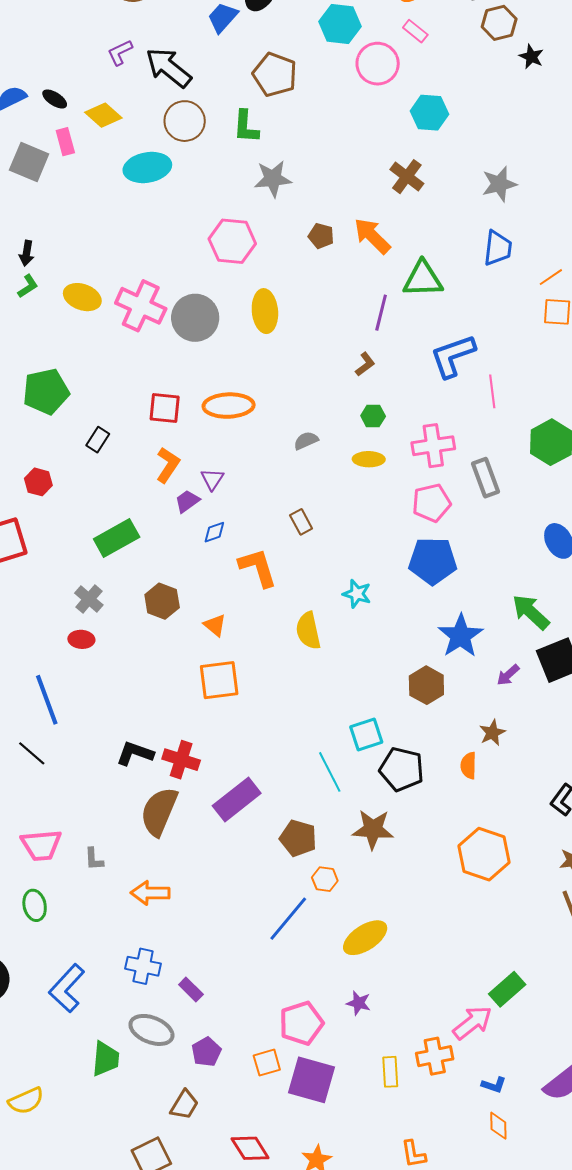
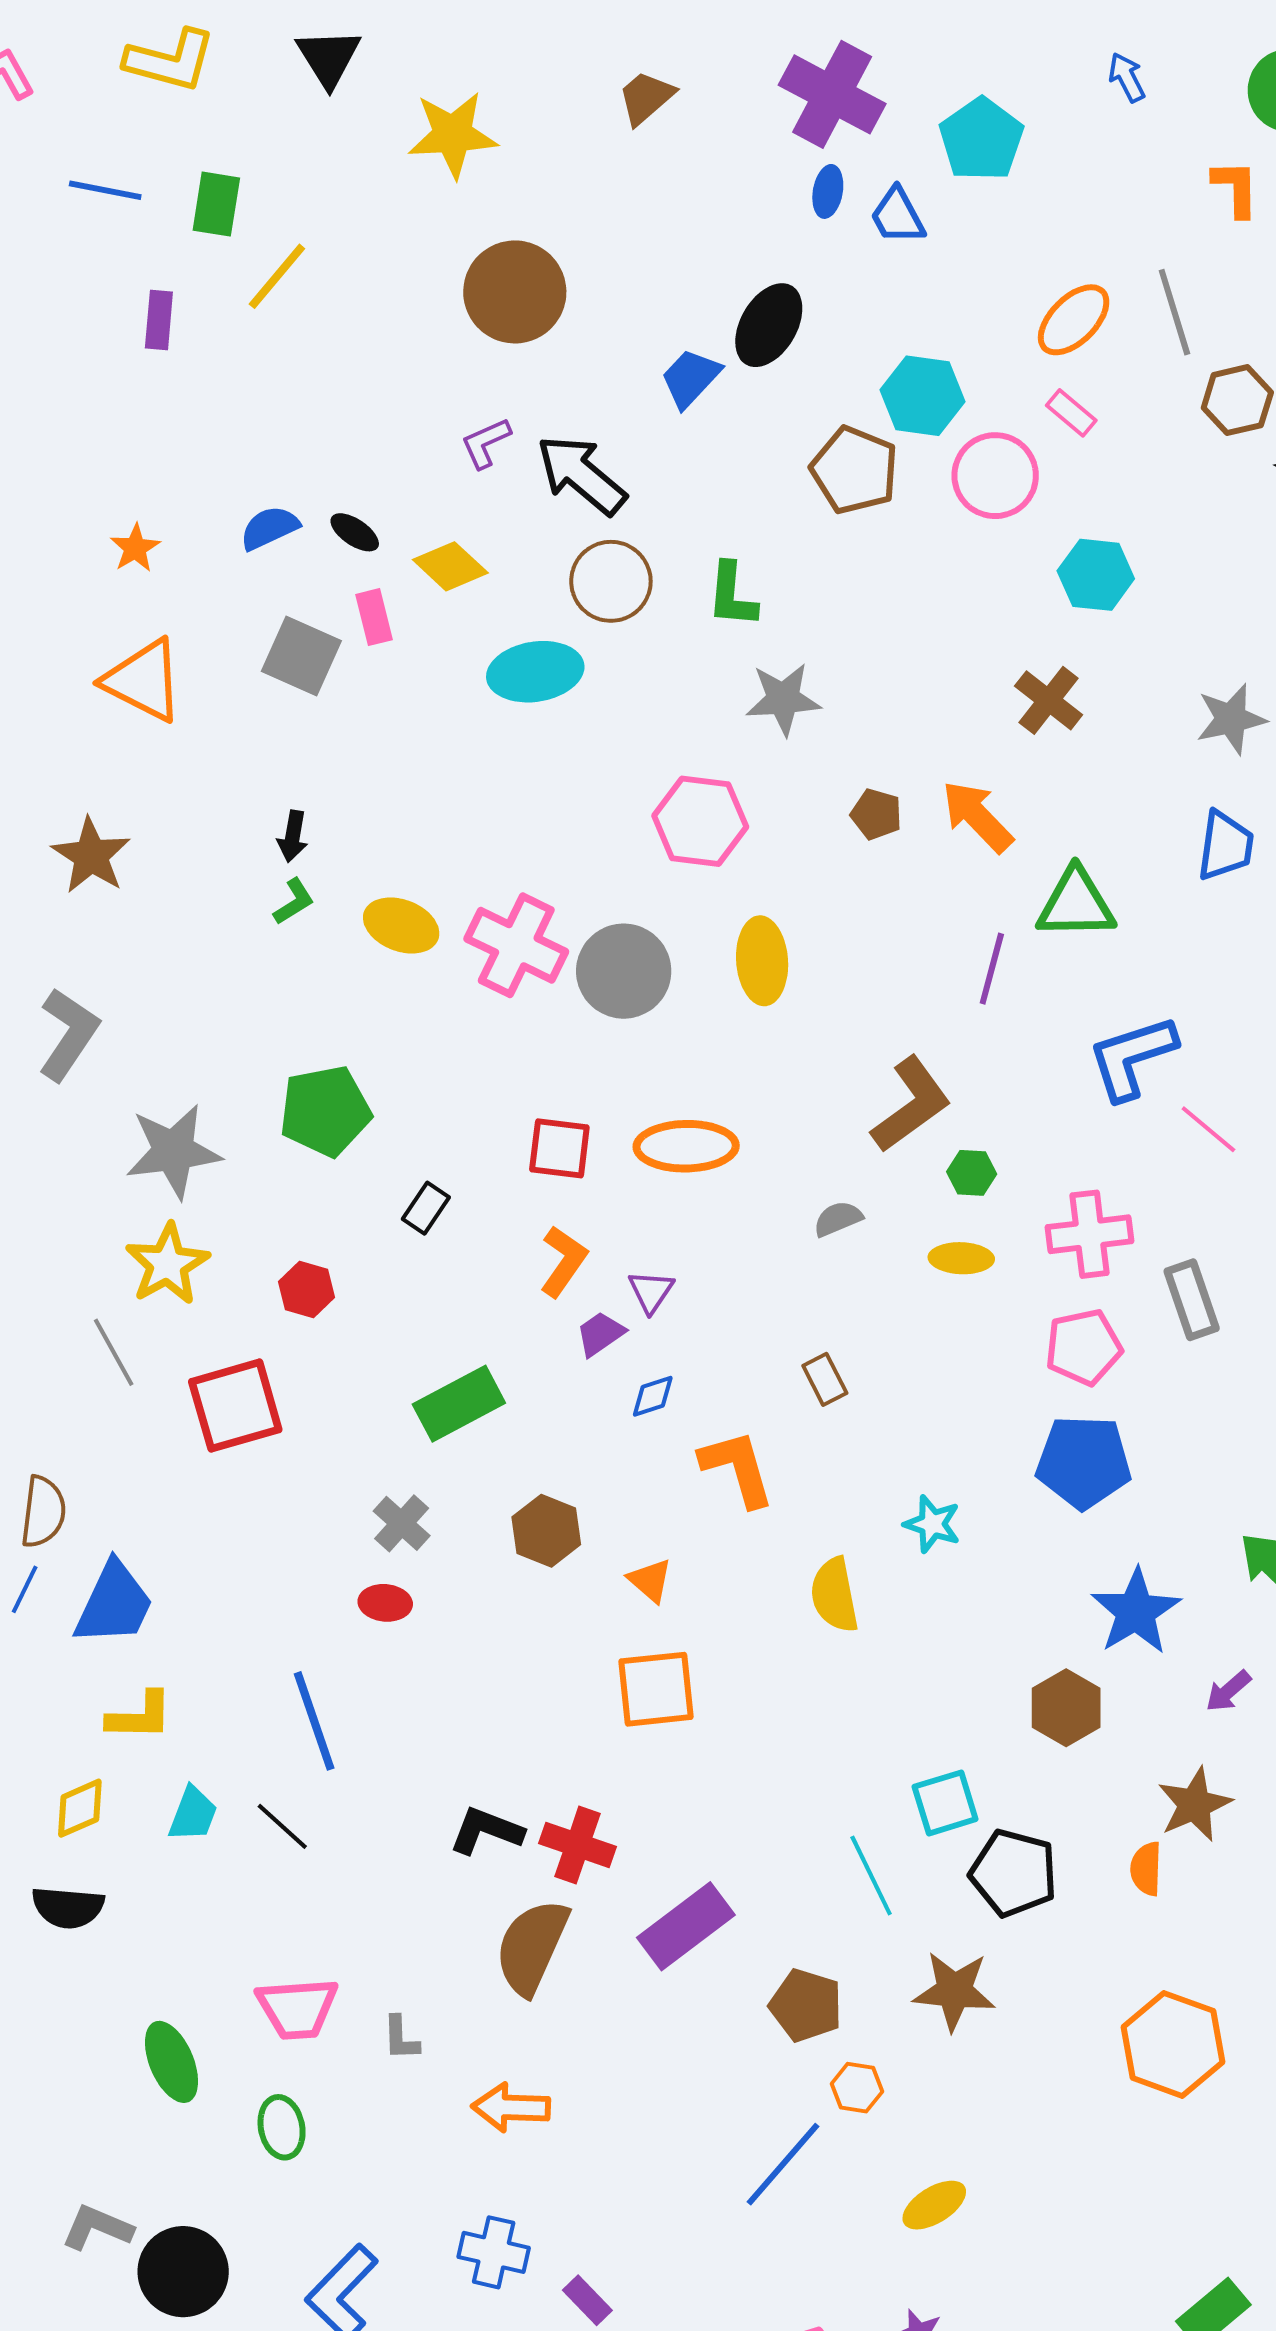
brown pentagon: (275, 75) -> (854, 470), moved
brown L-shape: (365, 364) -> (911, 1105), moved, size x2.0
pink line: (492, 391) -> (1208, 1129), turned -44
brown star: (492, 733) -> (1195, 1805), size x1.4
yellow ellipse: (365, 938) -> (934, 2205), size x0.7

